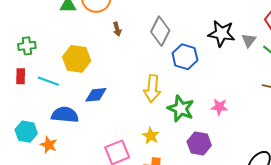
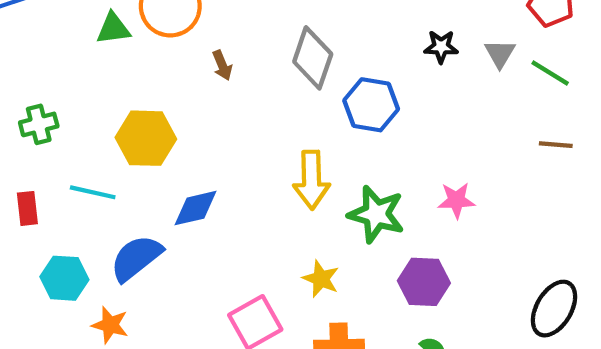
black star: (221, 34) -> (441, 47), size x0.6
red rectangle: (21, 76) -> (27, 208), moved
blue semicircle: (65, 115) -> (136, 258), turned -36
cyan hexagon: (26, 132) -> (64, 278), moved

